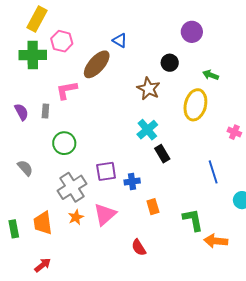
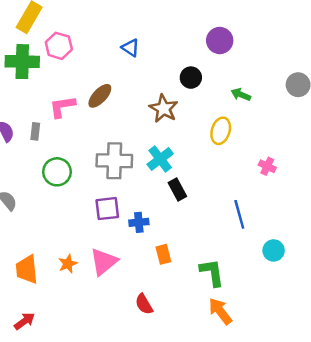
brown ellipse: (97, 64) -> (100, 96), moved, size x0.7
yellow ellipse: (195, 105) -> (221, 131), size x0.7
gray cross: (72, 187) -> (114, 161), moved, turned 32
orange arrow: (216, 241) -> (220, 311), moved, turned 45

